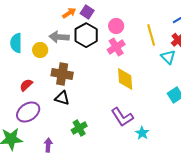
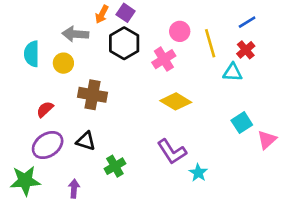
orange arrow: (69, 13) -> (102, 14), turned 152
pink circle: (116, 26) -> (180, 31), moved
gray arrow: (59, 37) -> (75, 34), moved
cyan triangle: (168, 57) -> (233, 72), turned -42
yellow diamond: (125, 79) -> (176, 101), turned -55
black triangle: (62, 98) -> (86, 141), moved

